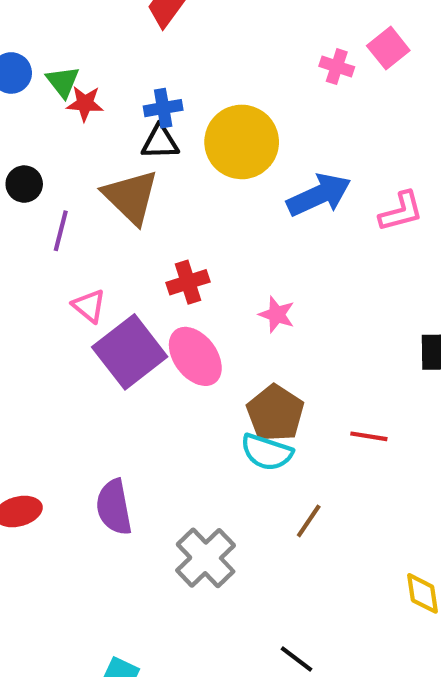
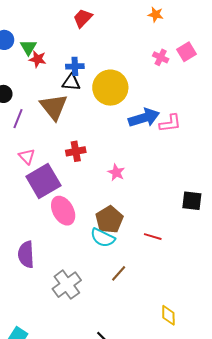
pink L-shape: (401, 212) -> (170, 123), moved
pink ellipse: (195, 356) -> (63, 211), moved

